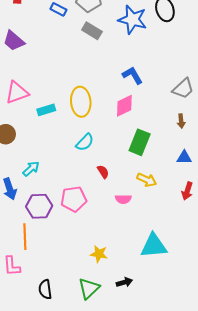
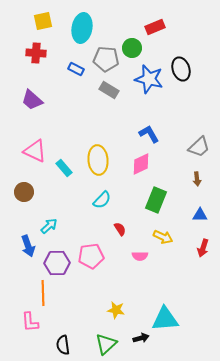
pink triangle: (17, 93) -> (35, 151), turned 45
cyan rectangle: (46, 110) -> (64, 168), turned 66
cyan triangle: (154, 246) -> (165, 319), moved

